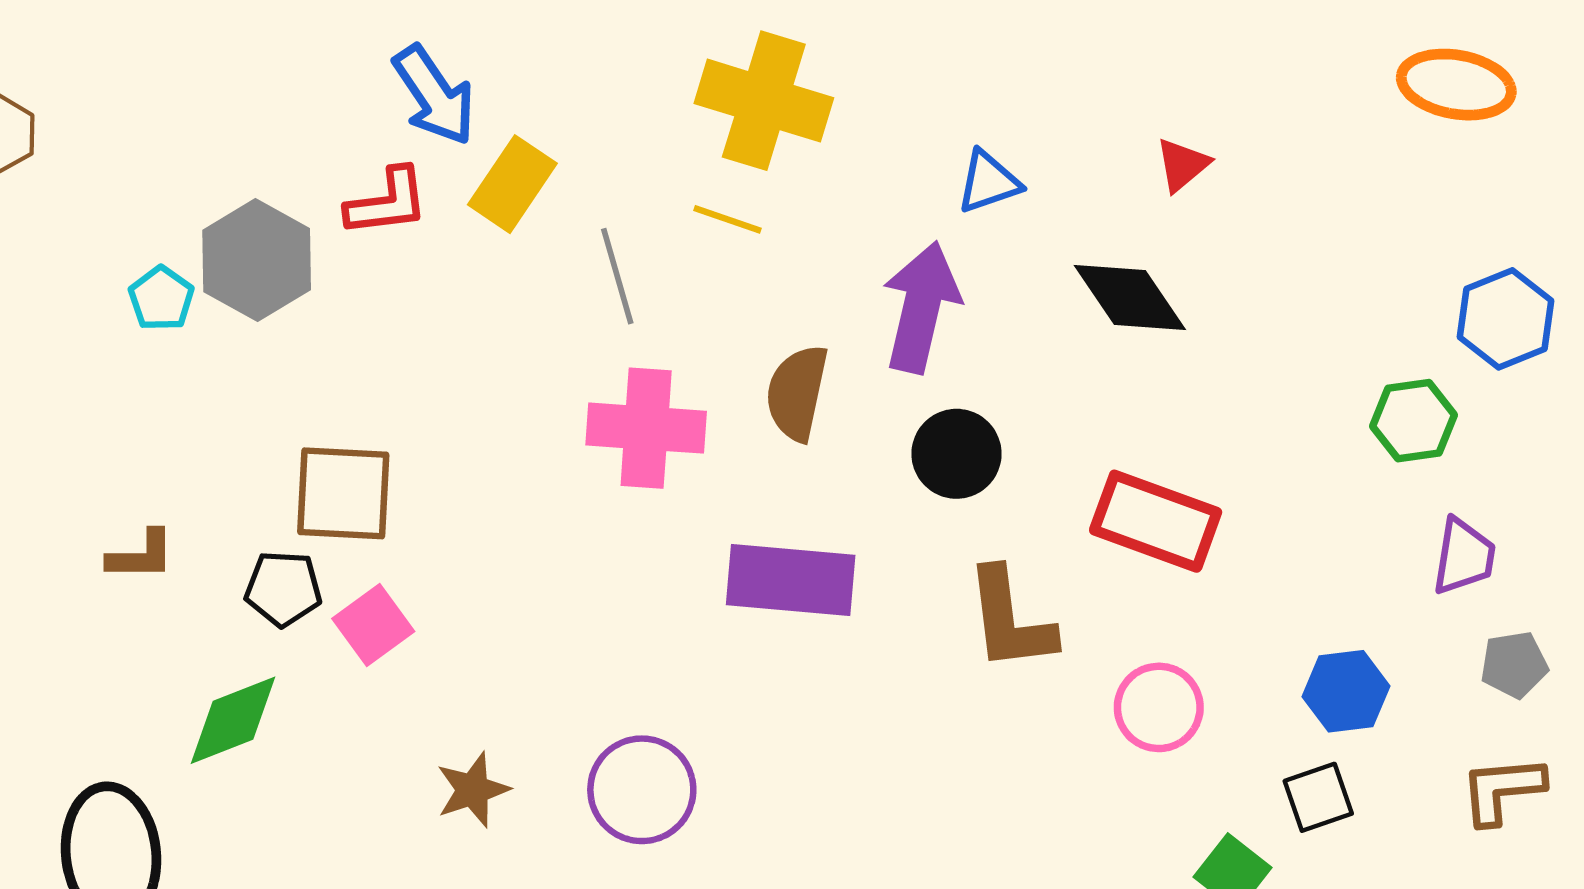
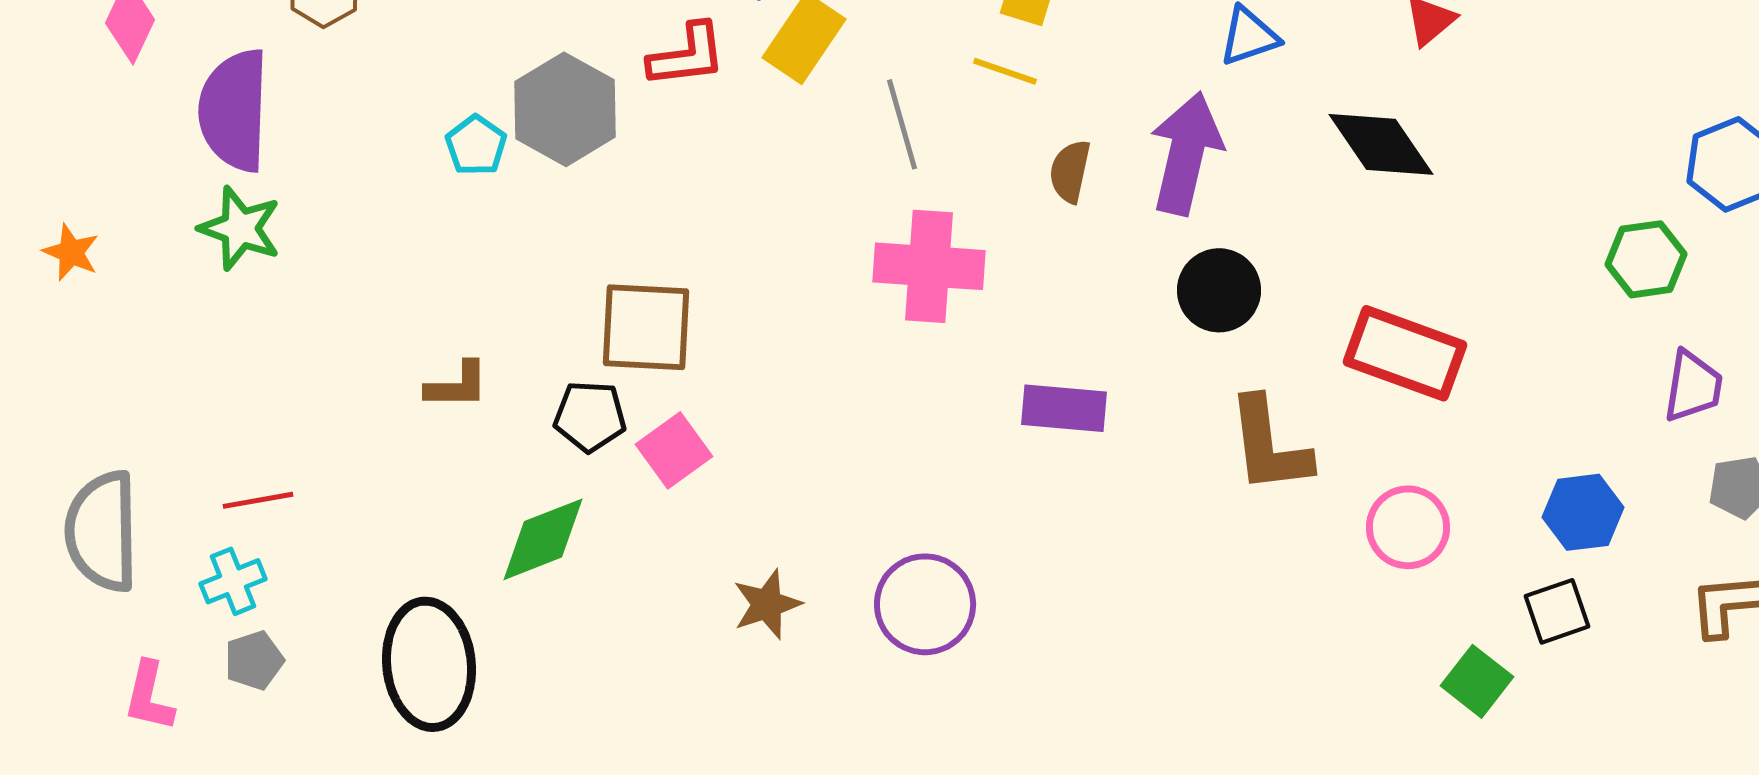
brown semicircle: (797, 393) -> (1070, 171), moved, size x0.7
purple rectangle: (791, 580) -> (1064, 408), size x0.7

